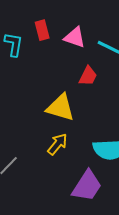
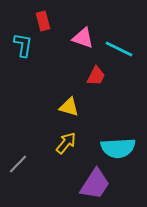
red rectangle: (42, 30) -> (43, 21), moved
yellow triangle: (60, 108) -> (69, 107), size x0.7

